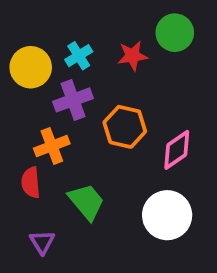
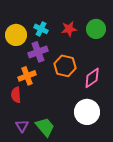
green circle: (175, 33) -> (96, 29), moved
cyan cross: (79, 56) -> (41, 29), turned -32
green trapezoid: (86, 202) -> (45, 127), moved

